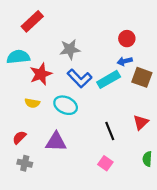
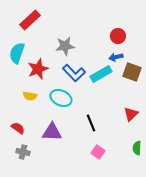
cyan semicircle: (18, 57) -> (17, 53), turned -65
black line: (110, 131) -> (91, 123), moved
red semicircle: (19, 137) -> (18, 128), turned 80

